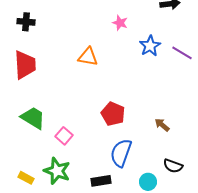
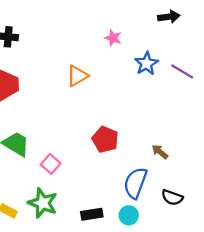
orange triangle: (88, 57) -> (77, 76), turned -40
blue semicircle: (121, 153) -> (135, 183), moved
cyan circle: (148, 182) -> (129, 215), moved

